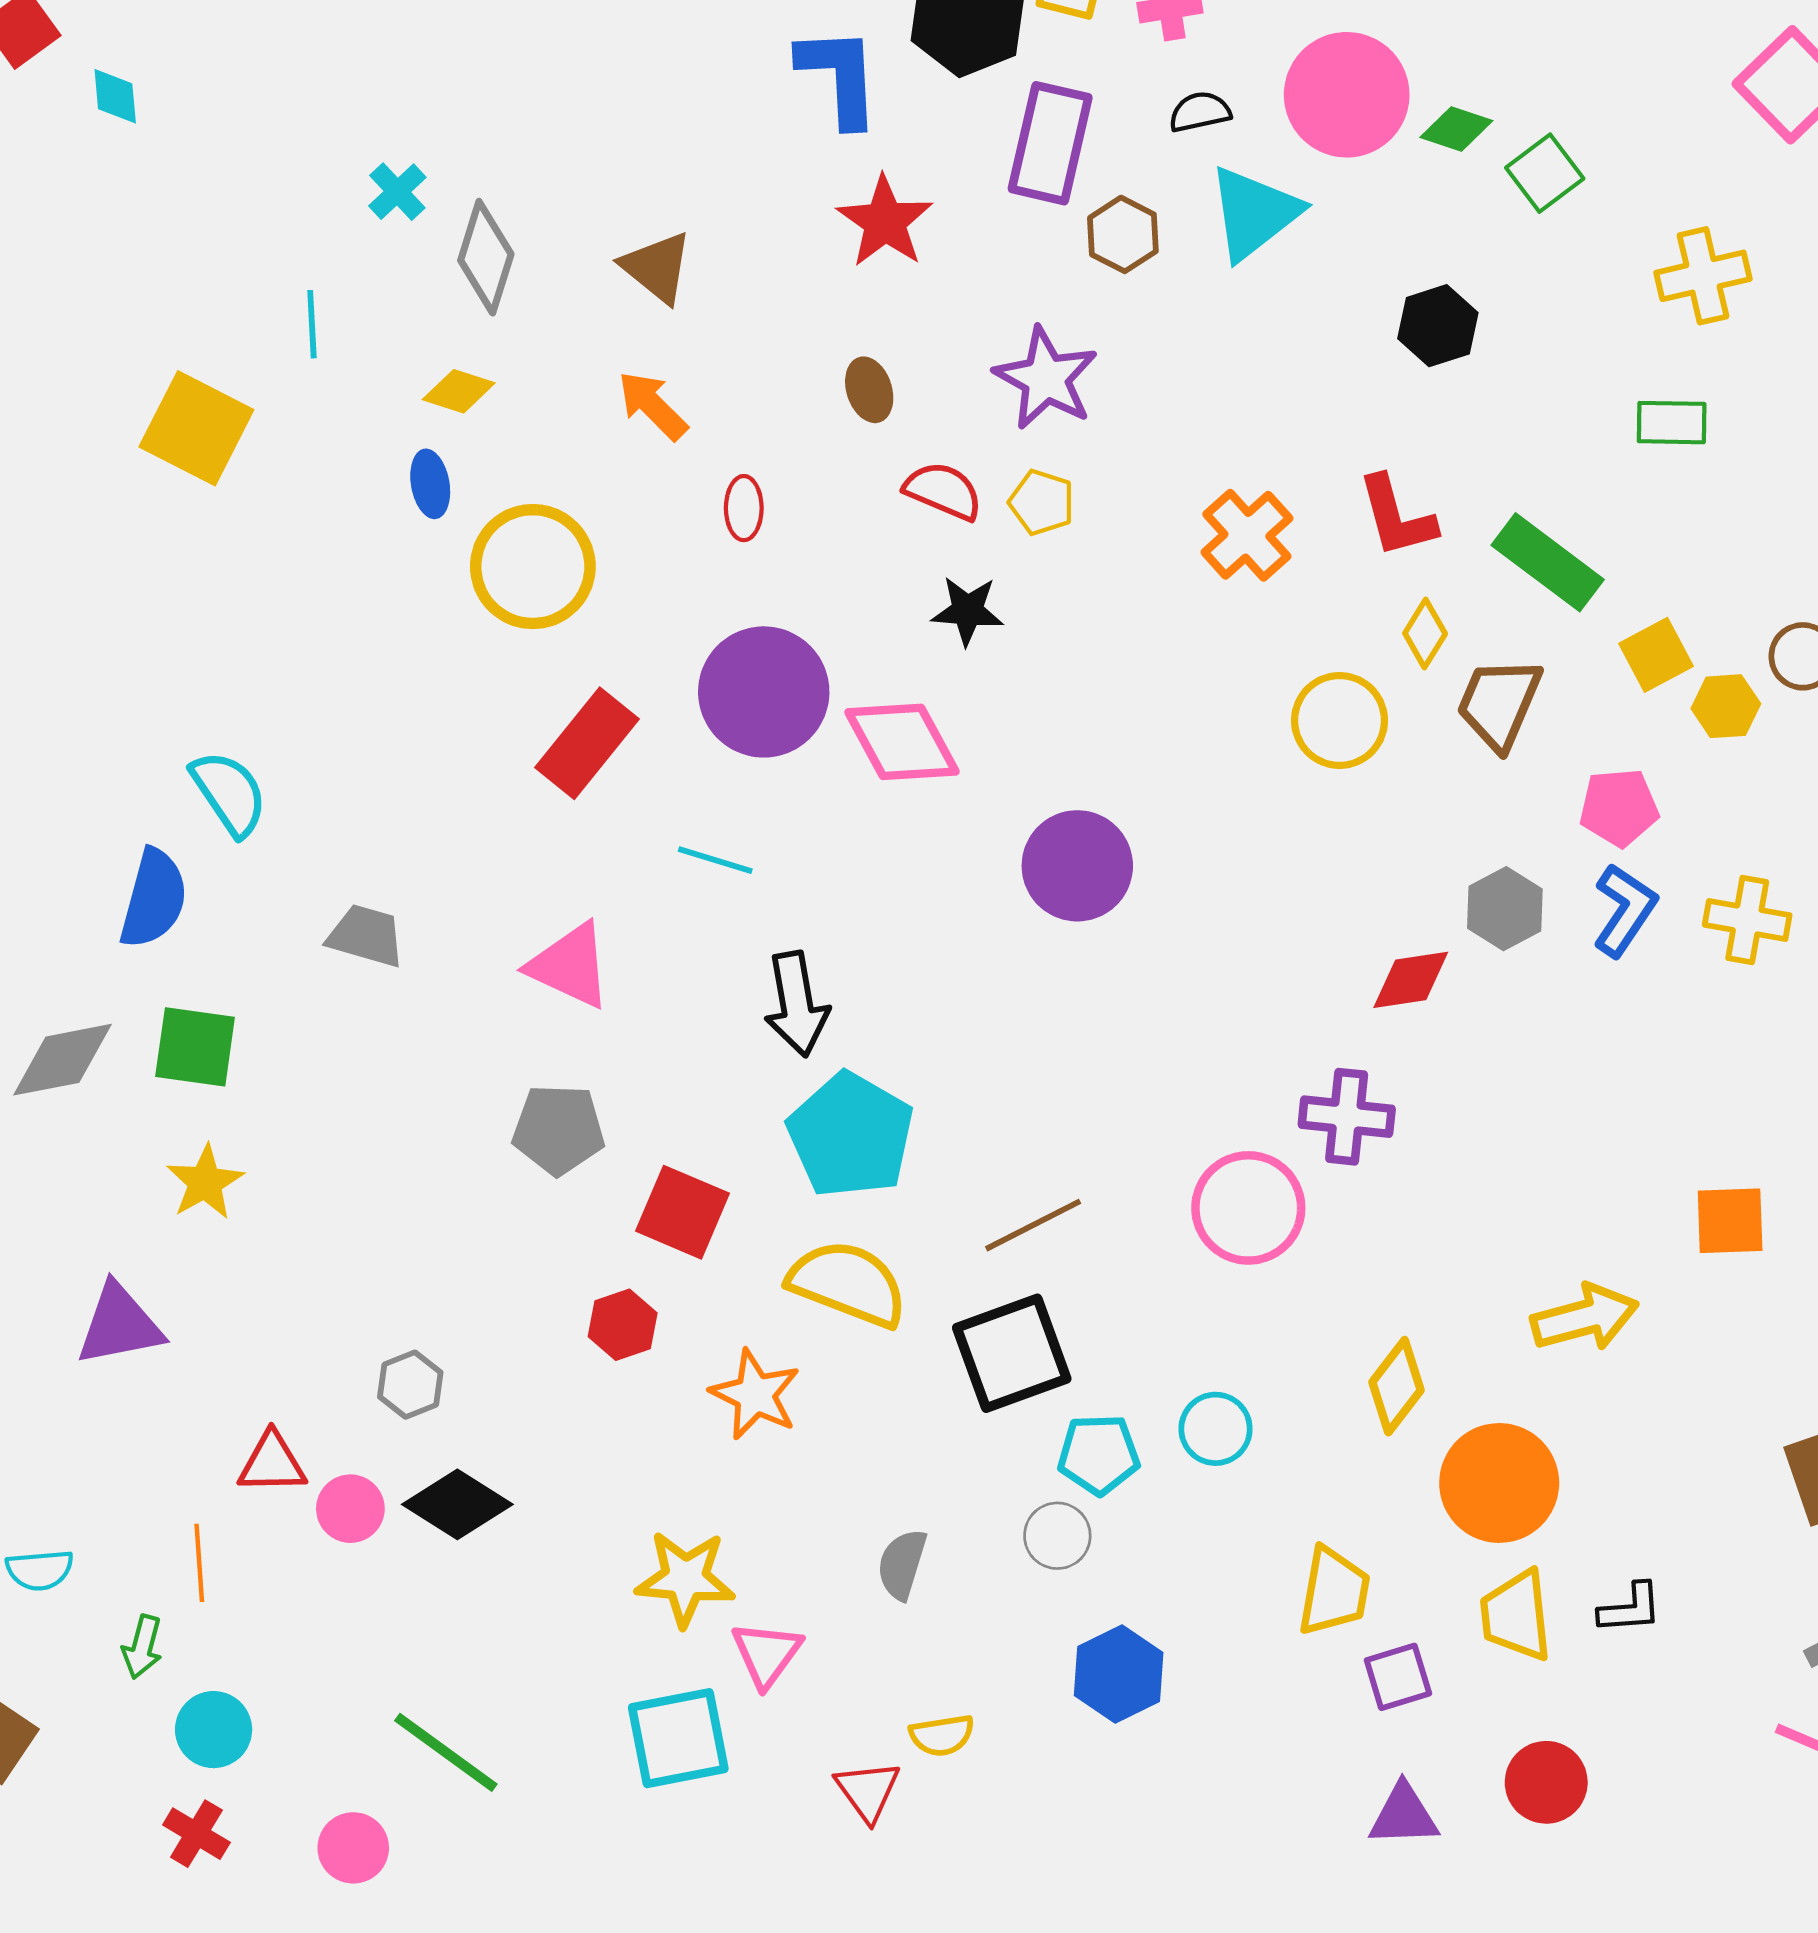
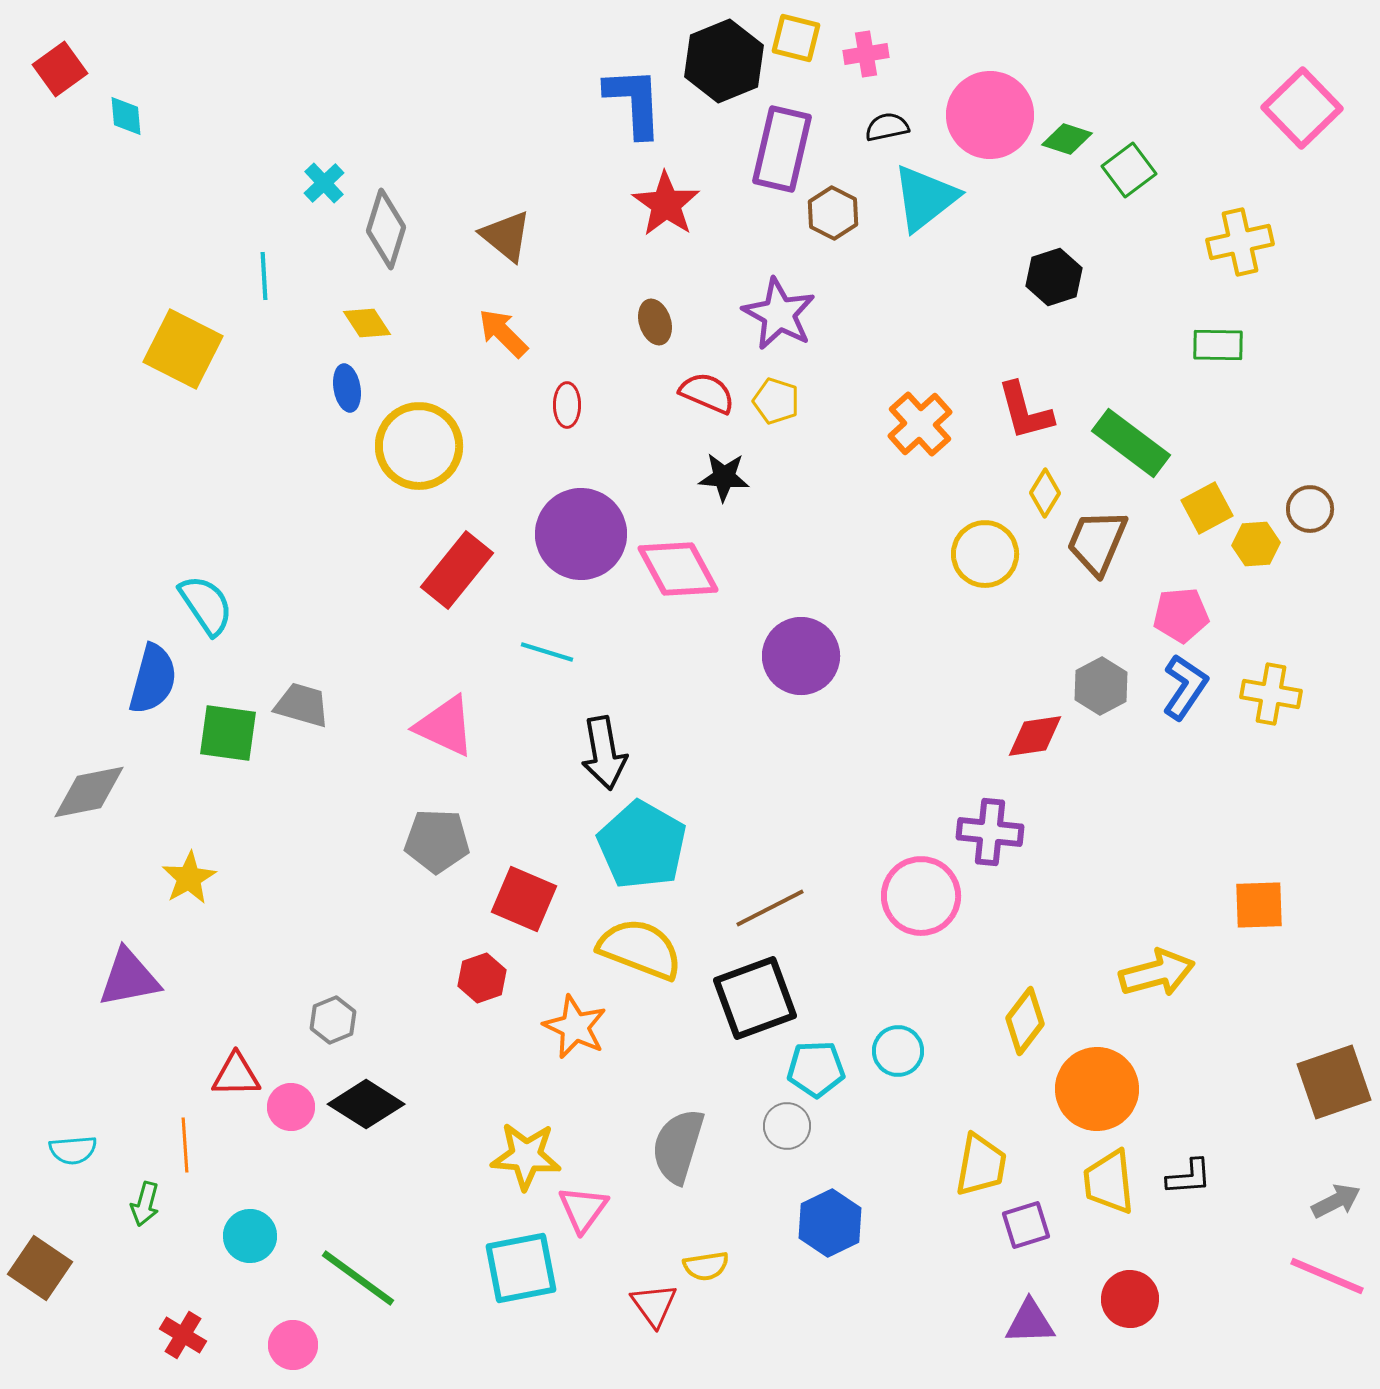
yellow diamond: (459, 391) -> (367, 323), turned 39
green square: (195, 1047) -> (228, 733), moved
gray semicircle: (902, 1564) -> (678, 1146), size x1.5
cyan circle: (214, 1730) -> (250, 1236), moved

